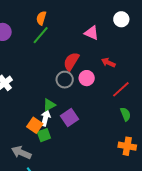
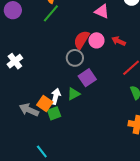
pink circle: (87, 78) -> (96, 40), moved
green triangle: (49, 105) -> (74, 94), moved
purple square: (70, 117) -> (87, 78), moved
gray arrow: (21, 153) -> (29, 110), moved

